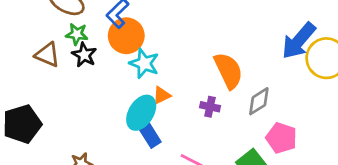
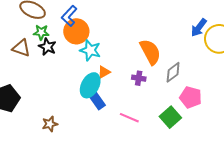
blue arrow: (299, 41) -> (199, 28), size x0.7

